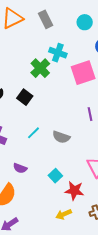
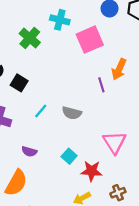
green cross: (40, 68) -> (30, 38), moved
black square: (25, 97) -> (19, 83), moved

